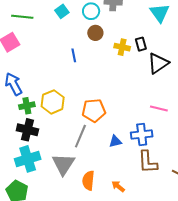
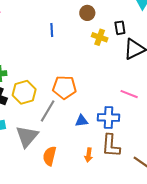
brown circle: (95, 33) -> (87, 13), moved
yellow cross: (122, 47) -> (100, 37), moved
yellow hexagon: (53, 102) -> (24, 92), moved
orange arrow: (118, 186) -> (89, 155), moved, turned -128

